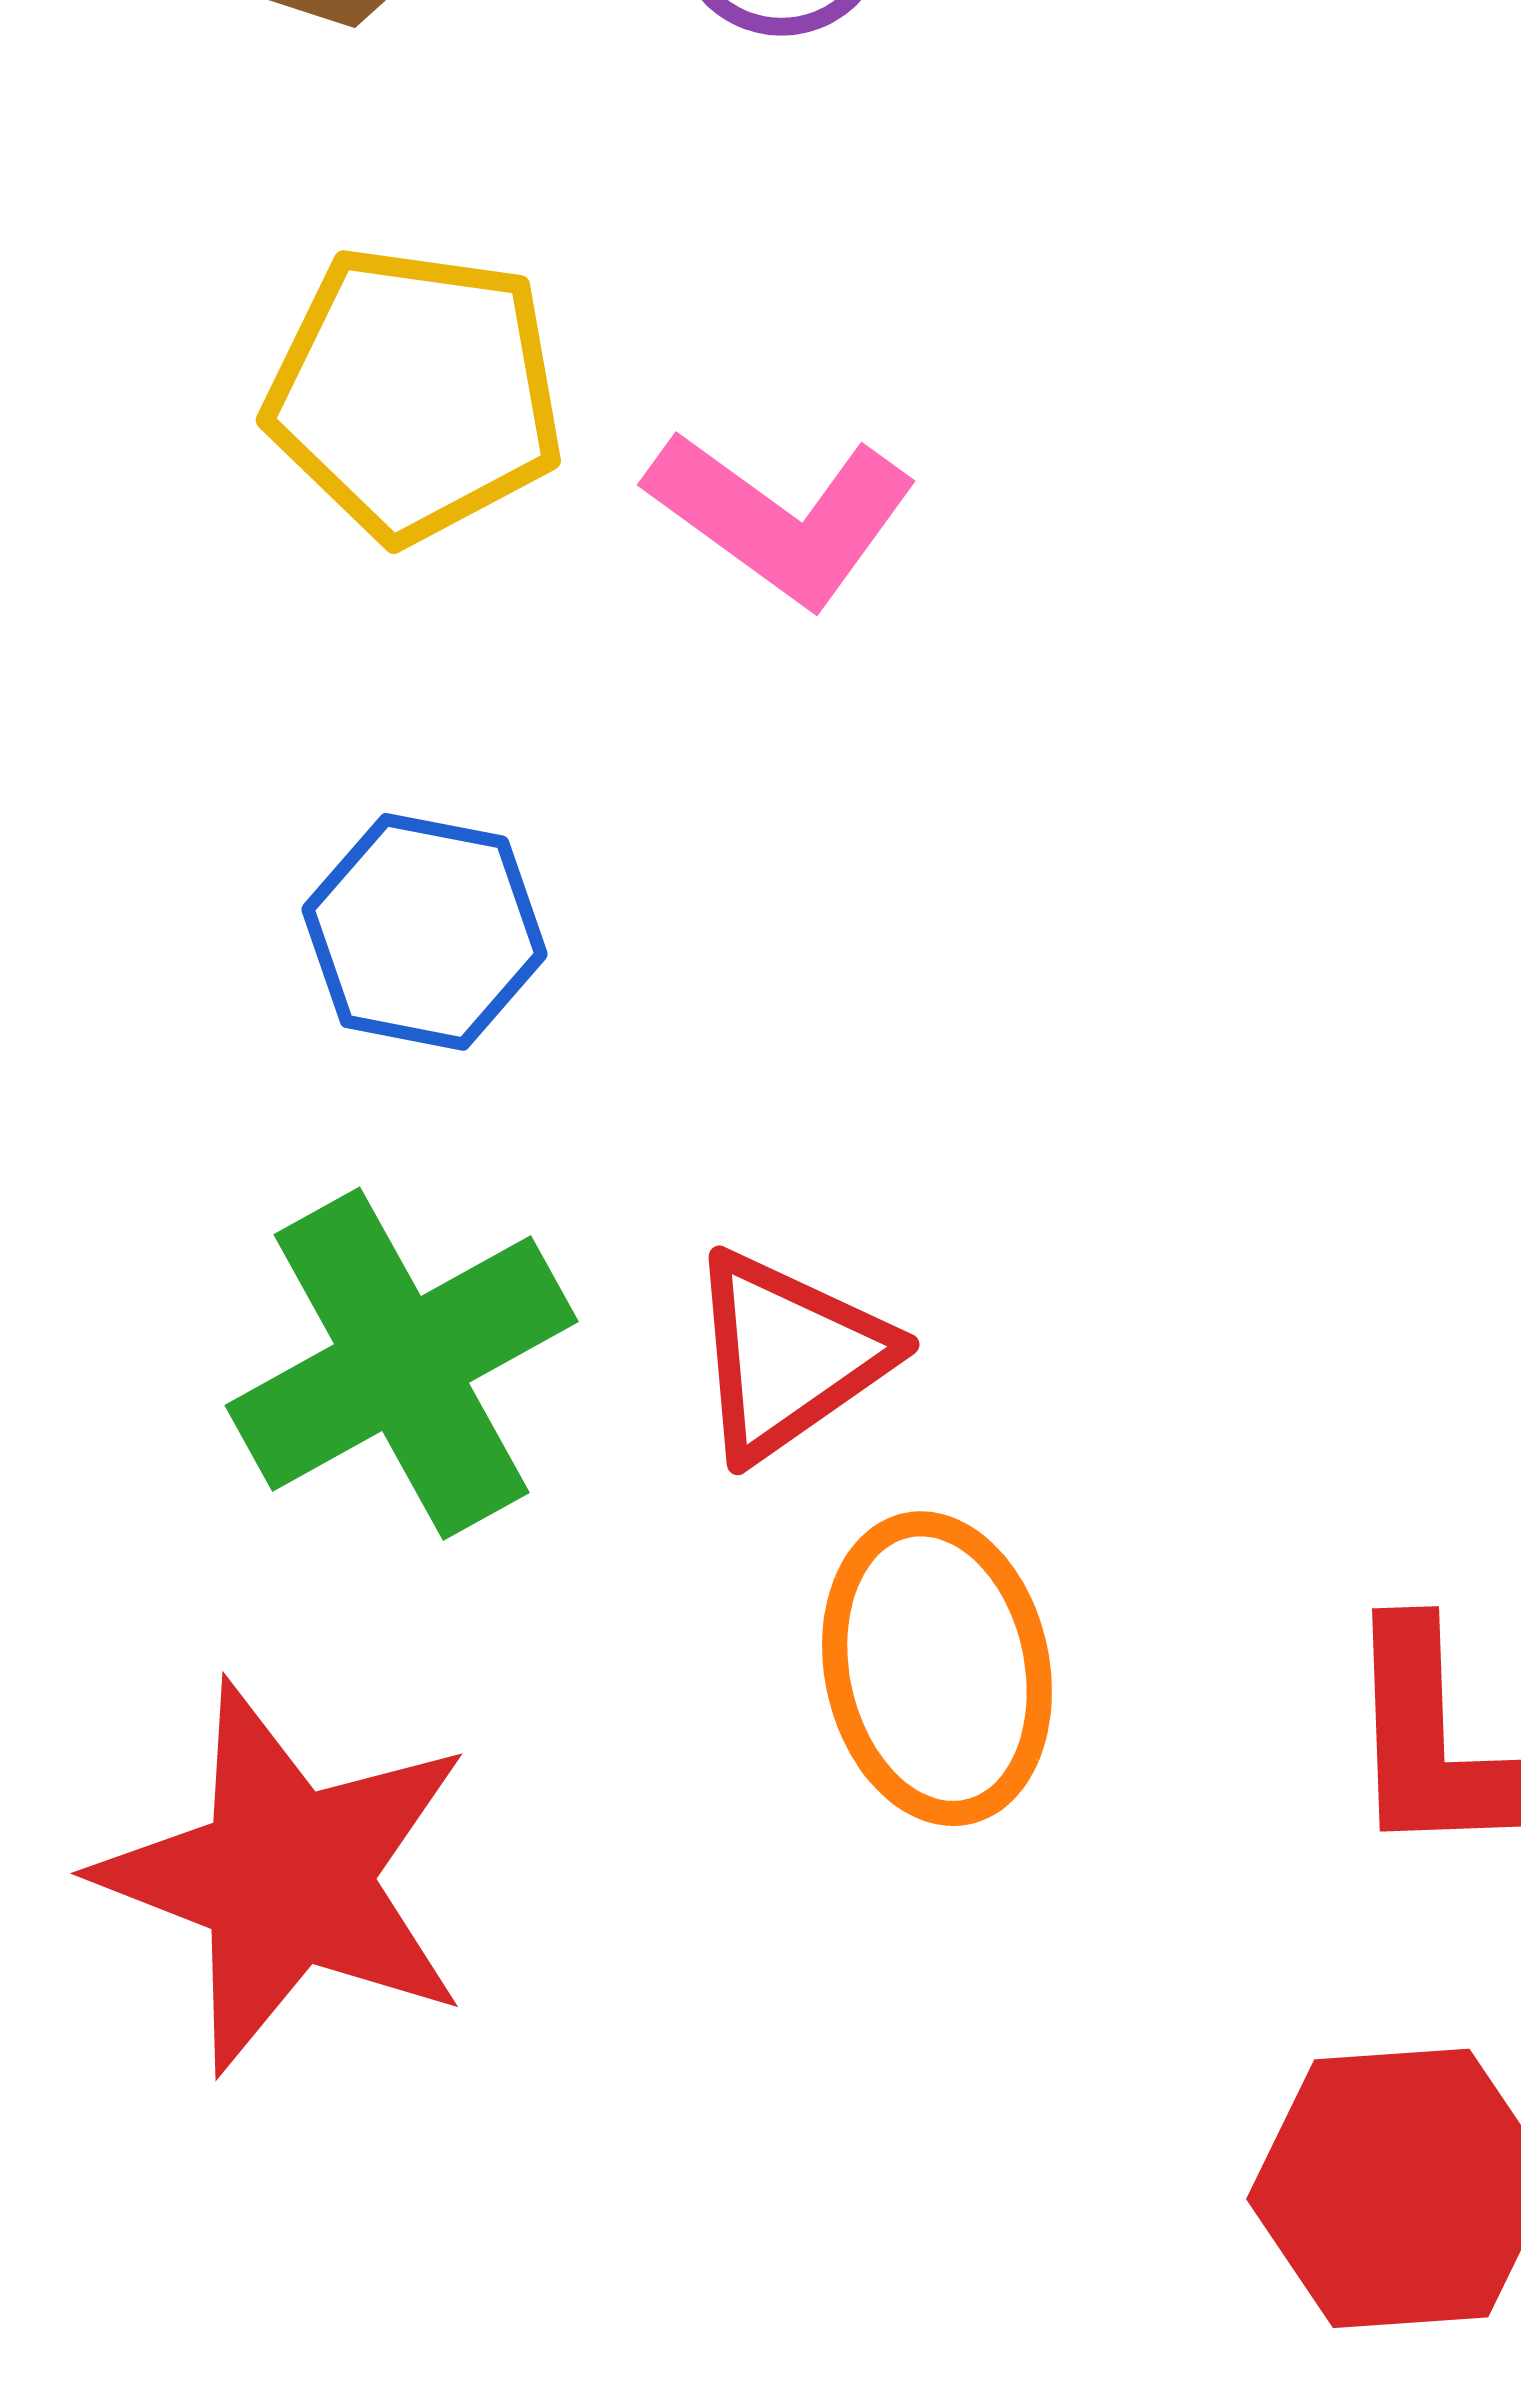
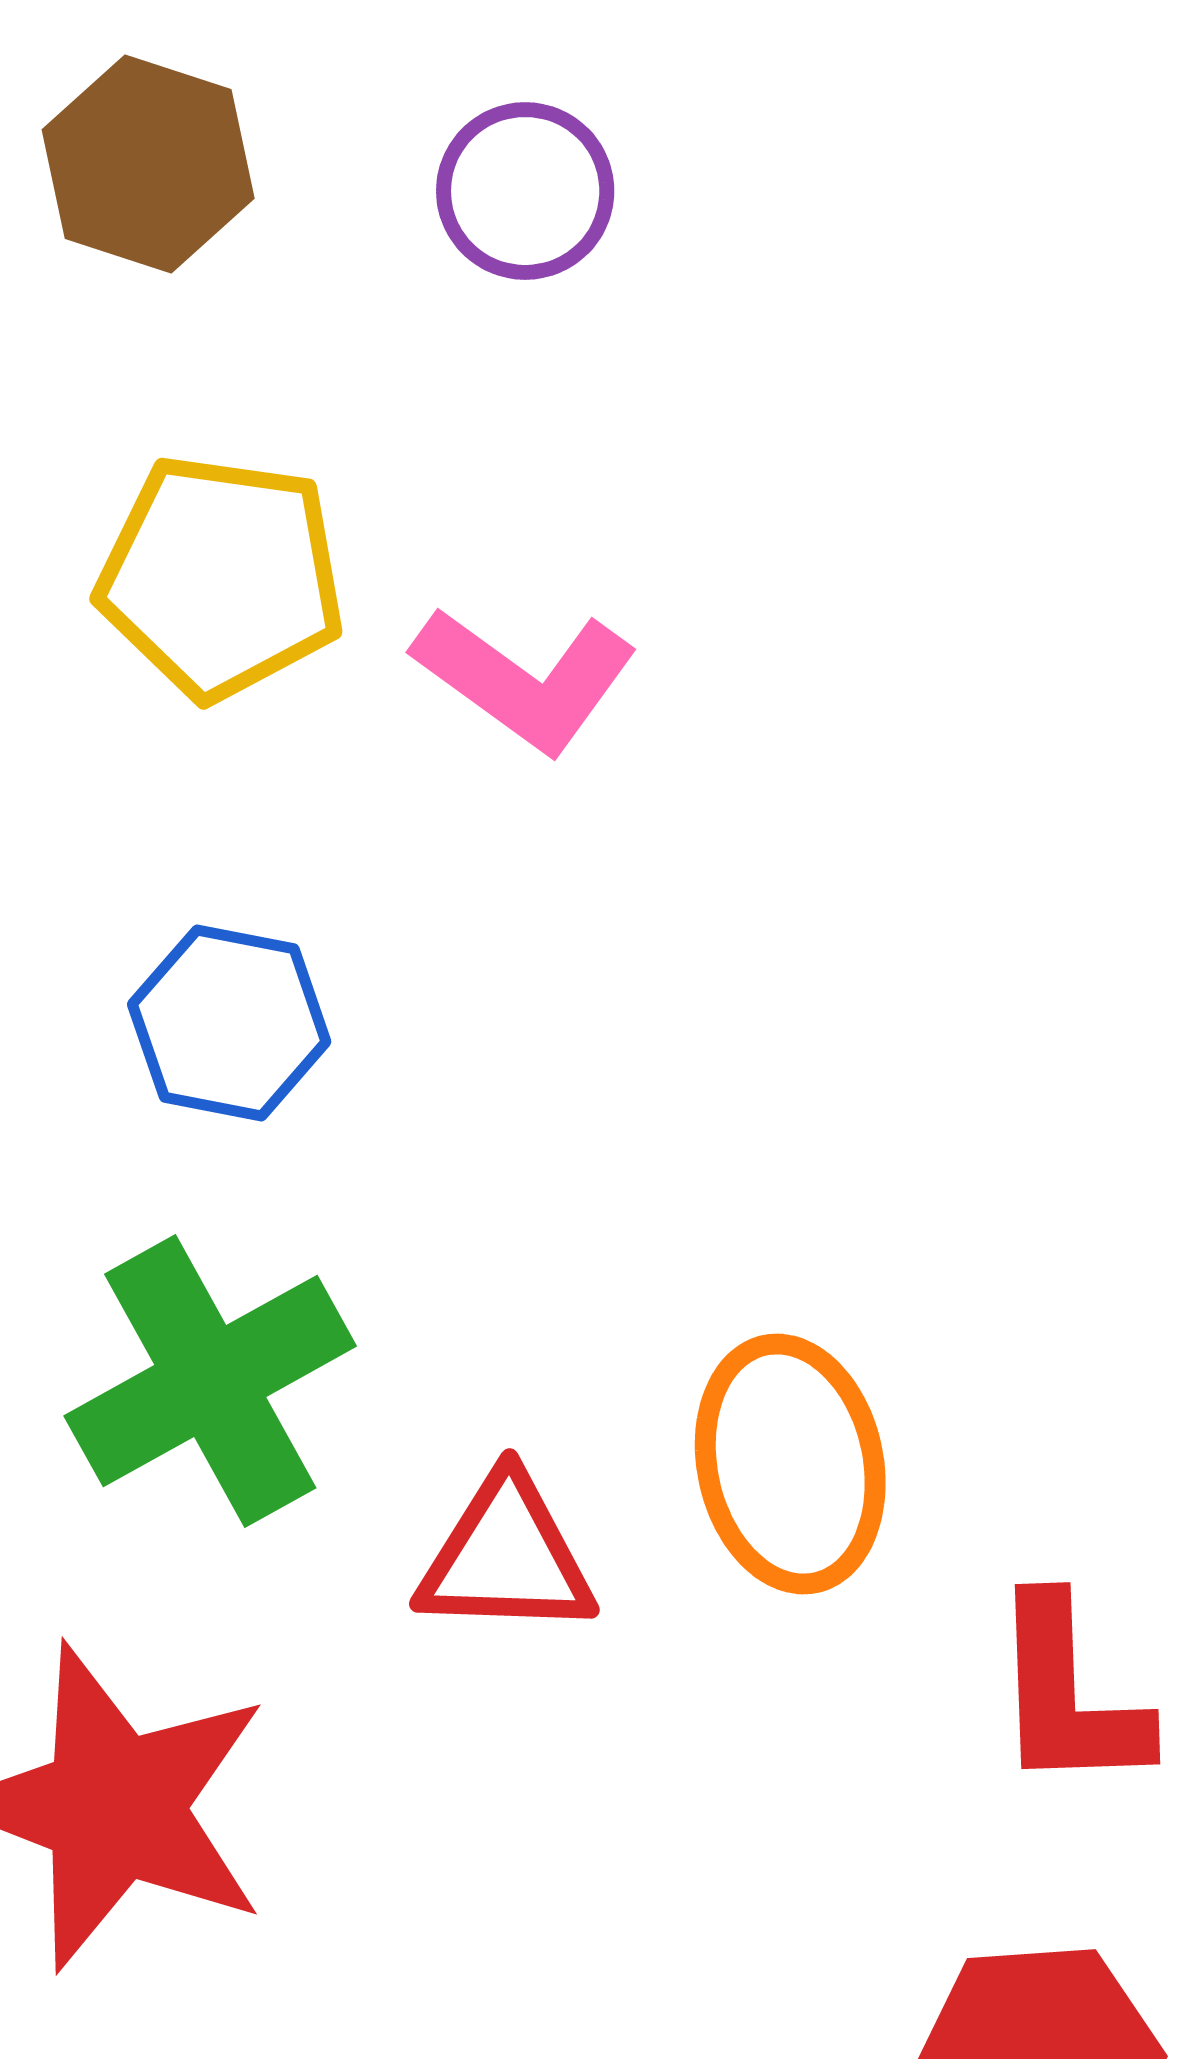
red triangle: (789, 1355) -> (506, 1557), moved, turned 37
orange ellipse: (937, 1669) -> (790, 1464), moved

